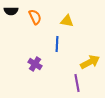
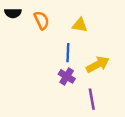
yellow arrow: (90, 62) -> (98, 64), moved
purple cross: (35, 64) -> (67, 76), moved

